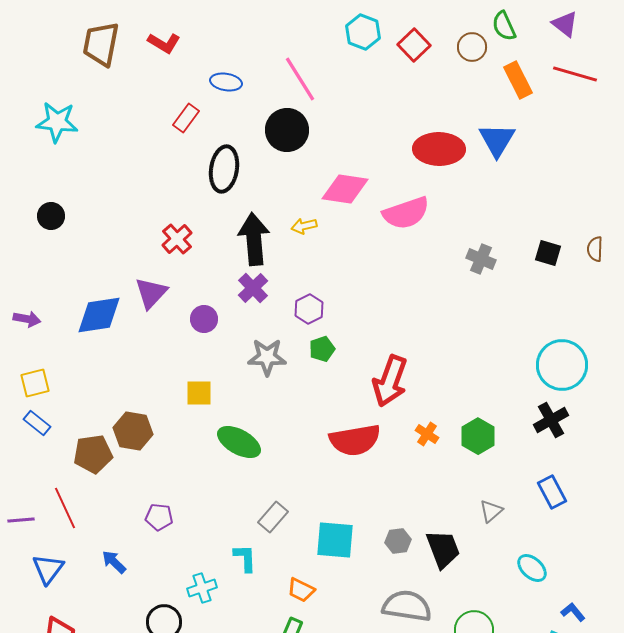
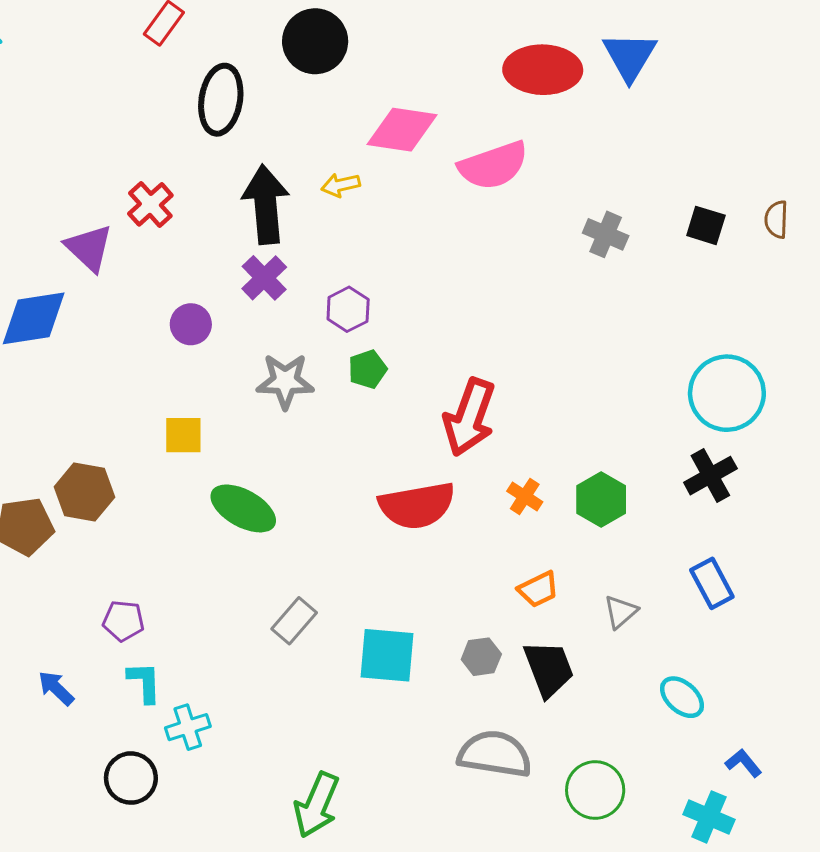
purple triangle: (151, 293) -> (89, 248), moved, turned -30
cyan L-shape: (245, 558) -> (144, 682), moved
orange trapezoid: (301, 590) -> (538, 589), moved, turned -52

